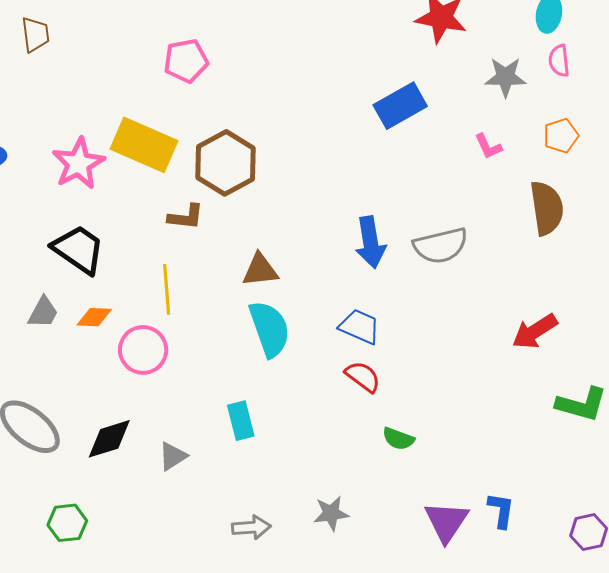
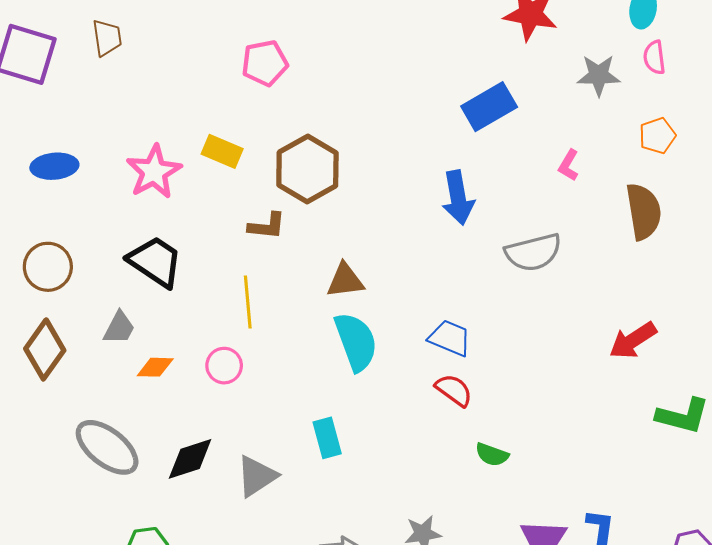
yellow rectangle: (144, 145) -> (222, 151), size x0.6
pink L-shape: (488, 146) -> (569, 165), moved, turned 56
blue arrow: (370, 242) -> (458, 198), moved
orange diamond: (94, 317) -> (155, 367), moved
pink circle: (143, 350) -> (224, 366), size x0.7
gray triangle: (173, 456) -> (257, 476), size x1.4

